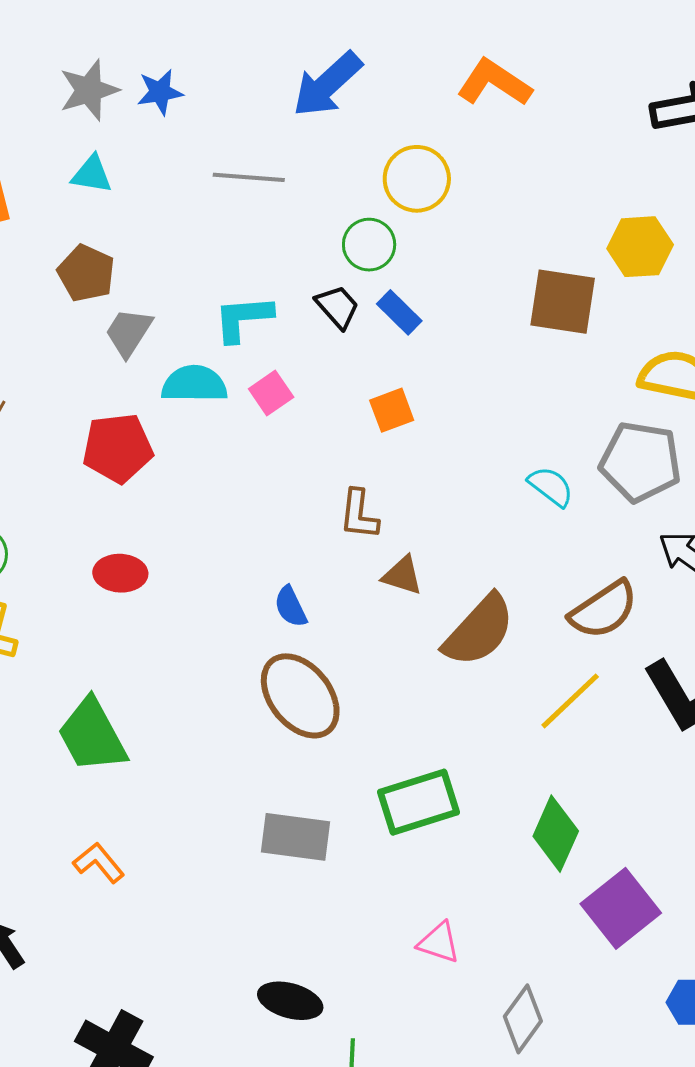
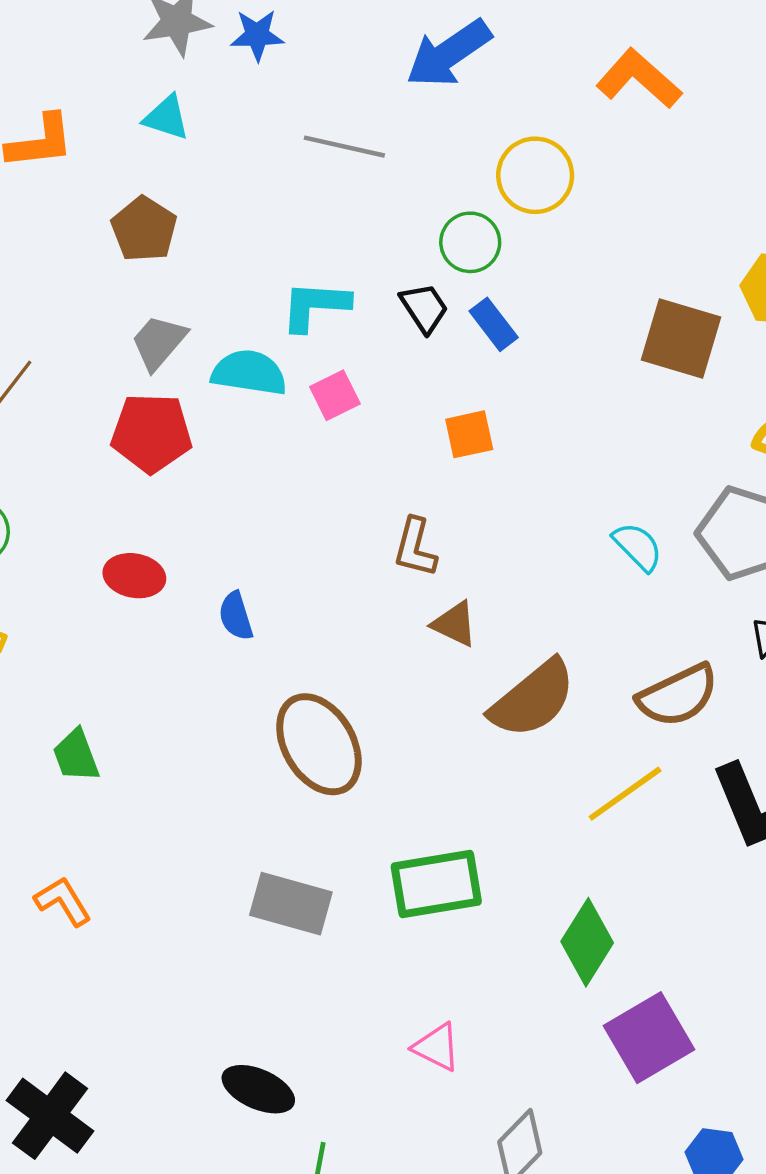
gray trapezoid: (129, 332) -> (159, 342), moved
blue semicircle: (291, 607) -> (236, 616), moved
green trapezoid: (92, 735) -> (76, 756), size x0.6

